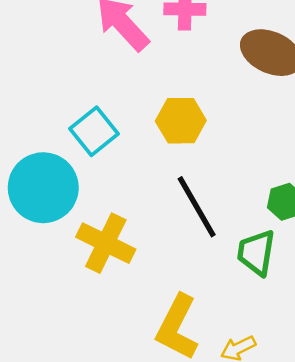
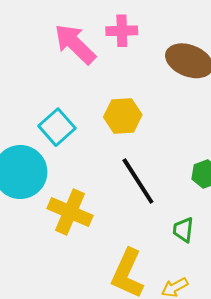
green trapezoid: (256, 253) -> (183, 230), moved, size x0.7

